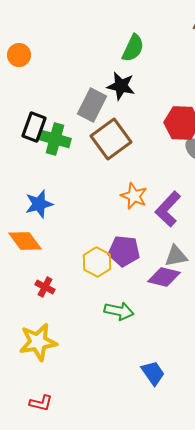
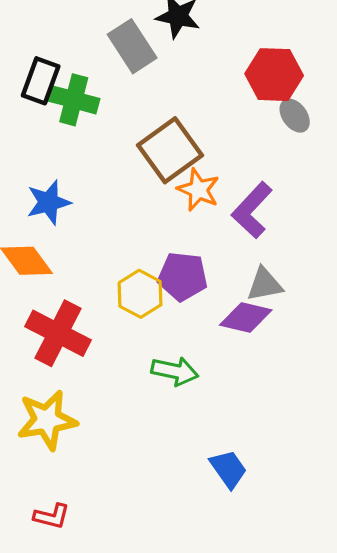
gray rectangle: (92, 105) -> (132, 46), turned -60
brown square: (111, 139) -> (170, 150), moved
red cross: (45, 287) -> (58, 333), size x2.0

